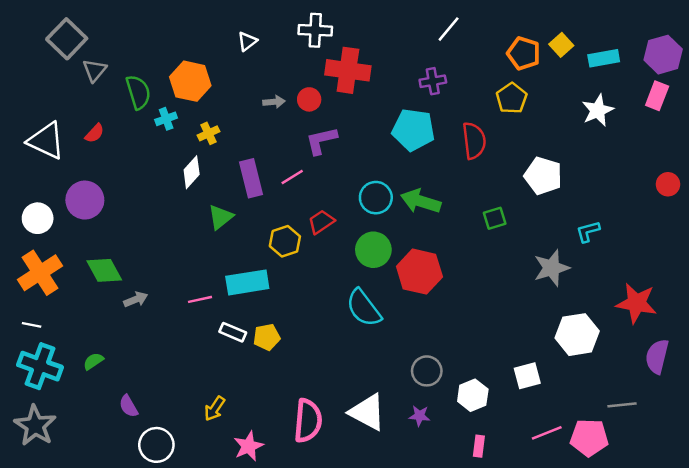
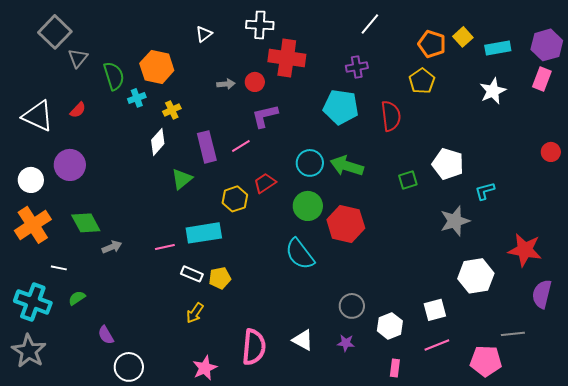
white pentagon: (543, 176) -> (448, 164), moved
white line: (32, 325) -> (59, 268), moved
yellow arrow: (215, 409) -> (195, 313), moved
white triangle: (367, 412) -> (303, 340), size x0.7
pink line: (547, 433) -> (437, 345), moved

